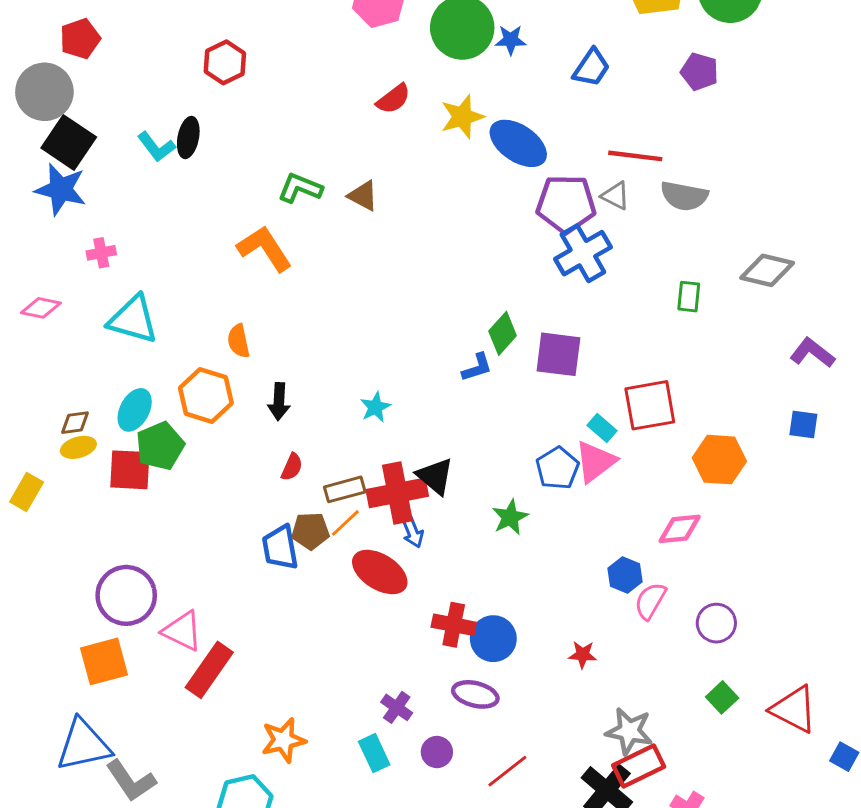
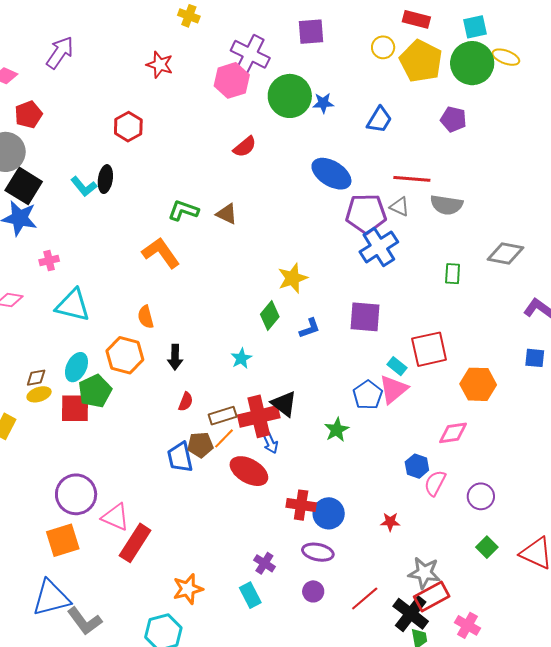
yellow star: (462, 117) -> (293, 278), moved
green diamond: (503, 333) -> (270, 316), moved
purple circle: (437, 752) -> (313, 591), moved
red line: (507, 771) -> (365, 598), moved

